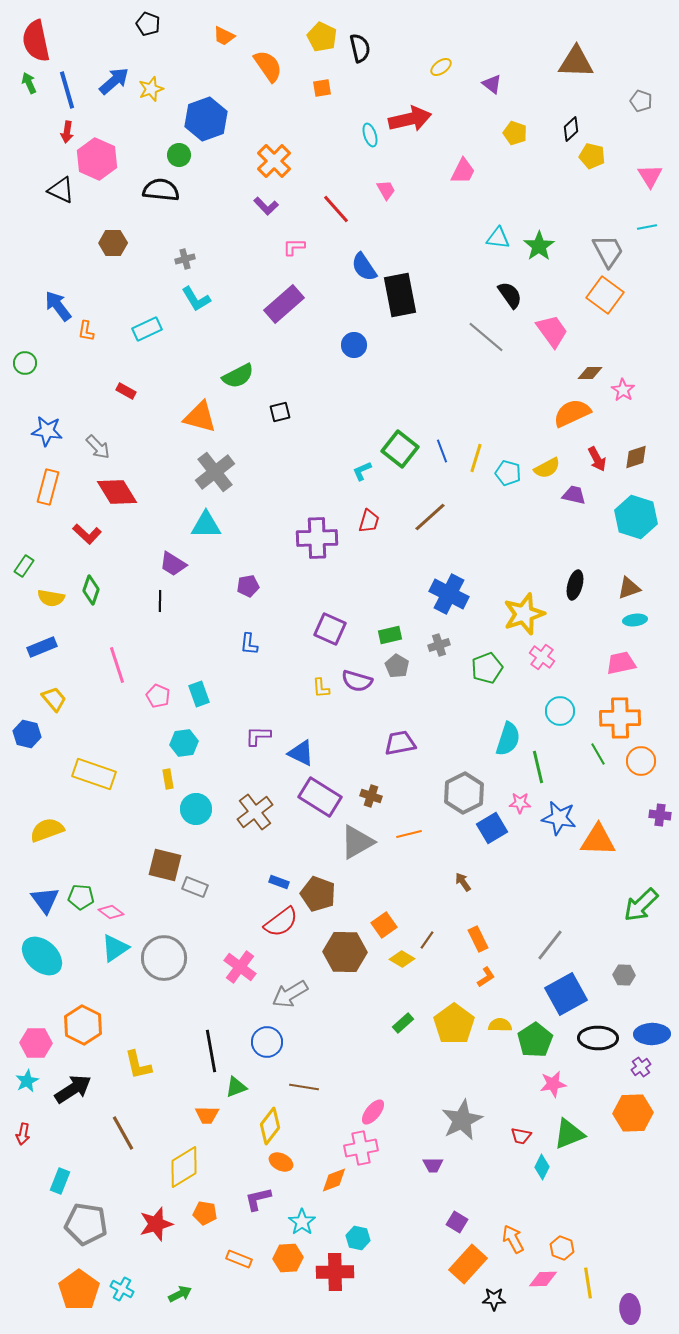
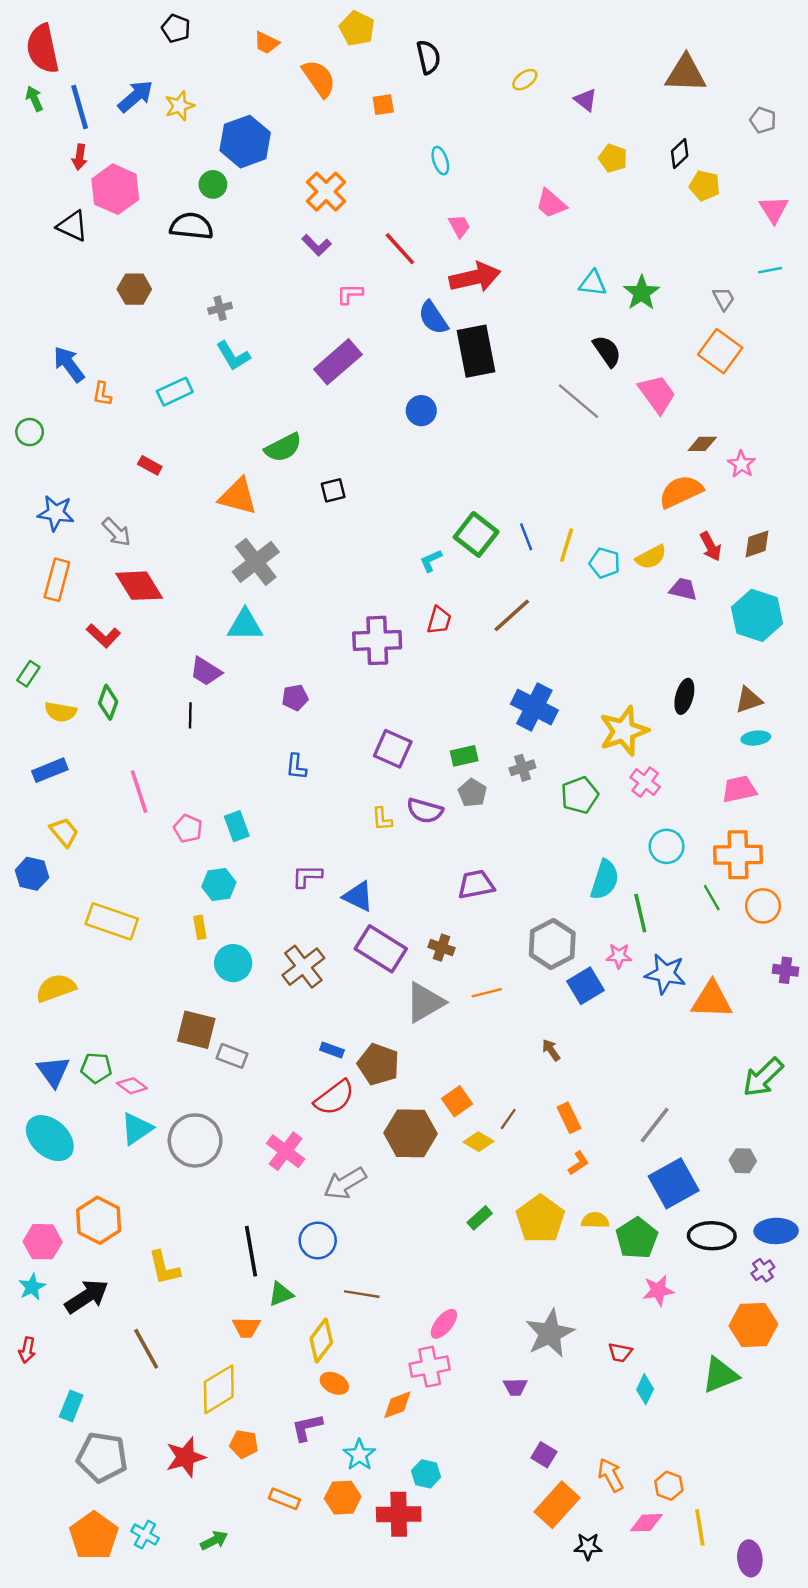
yellow pentagon: (322, 37) -> (357, 28), moved
red arrow: (410, 119) -> (475, 277), moved
pink trapezoid: (463, 171) -> (551, 203), turned 104
gray trapezoid: (608, 251) -> (724, 299), size x0.6
green triangle: (569, 1134) -> (720, 1375), moved

